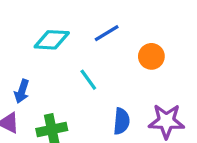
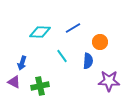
blue semicircle: (122, 121) -> (88, 61), moved

